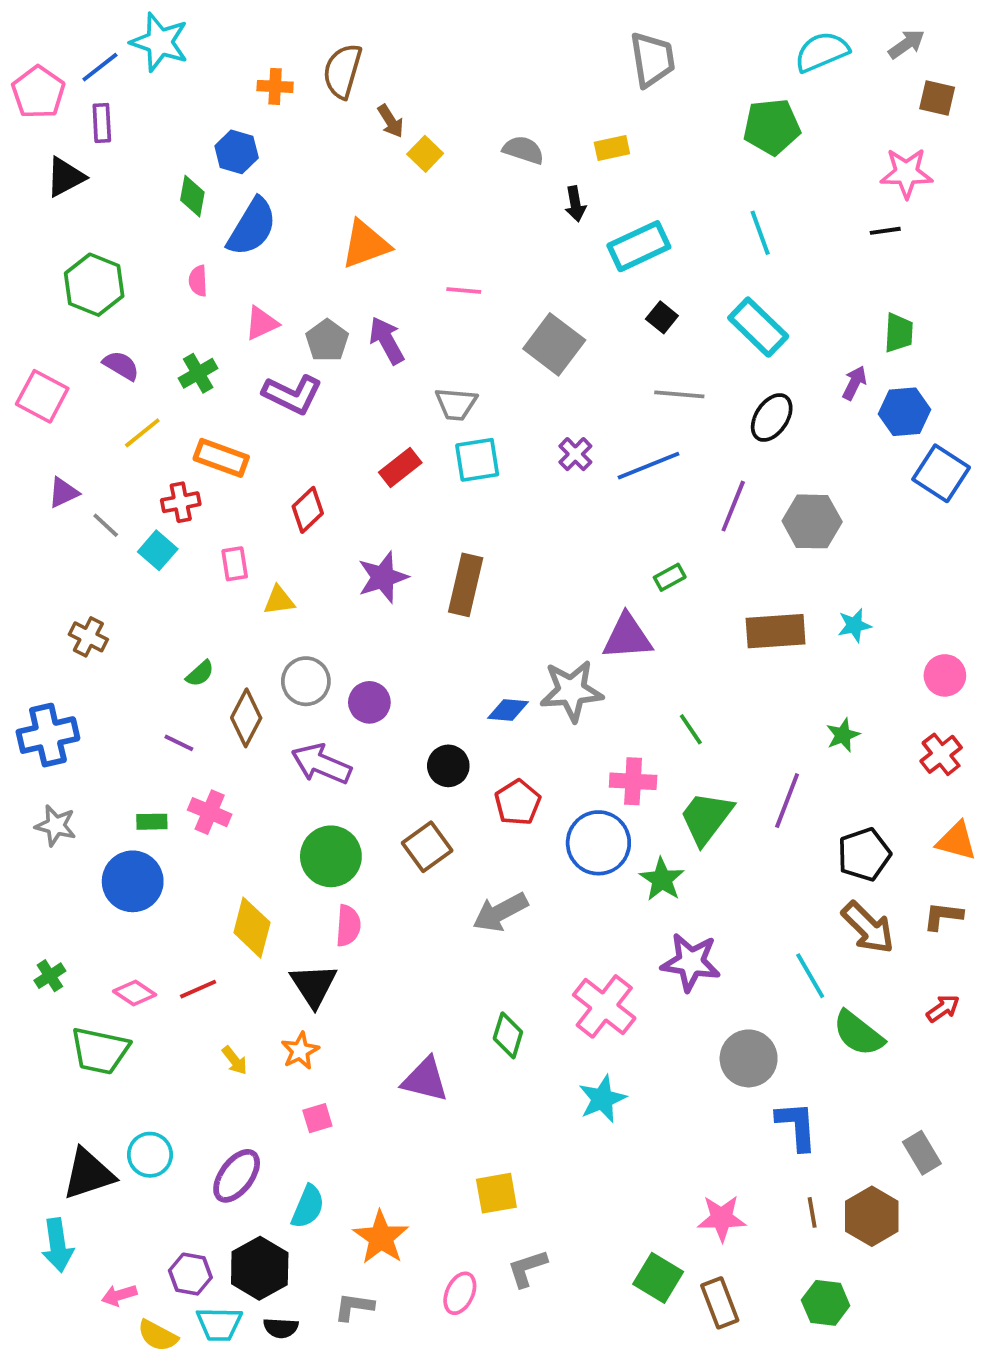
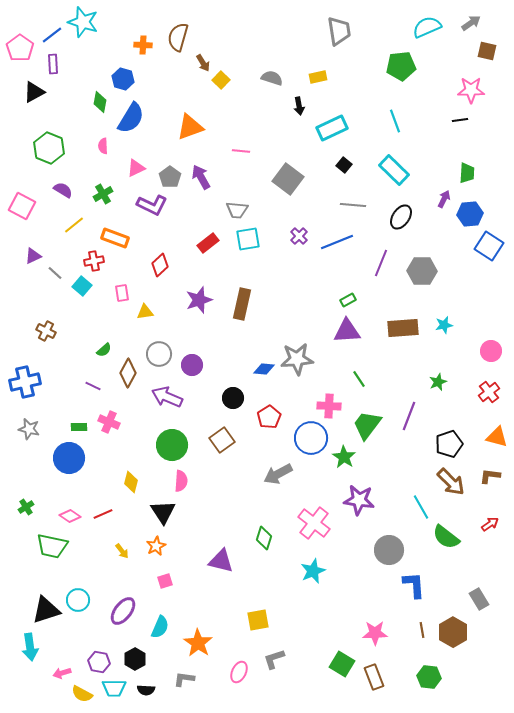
purple triangle: (627, 637) -> (347, 331), moved
gray arrow: (500, 912) -> (278, 474), moved
yellow diamond: (252, 928) -> (131, 482), size x0.7
black hexagon: (260, 1268) -> (135, 659), size x0.7

